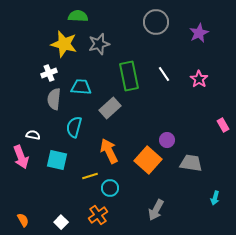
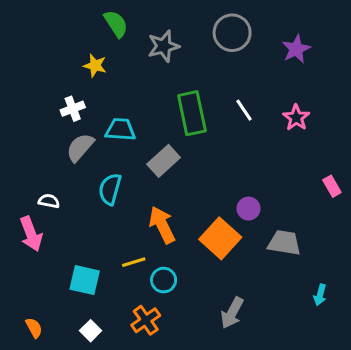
green semicircle: (78, 16) -> (116, 24), turned 54
yellow star: (64, 44) -> (95, 65), size x0.6
gray star: (99, 44) -> (164, 46), moved
gray semicircle: (54, 99) -> (80, 147), turned 35
cyan square: (57, 160) -> (85, 280), moved

